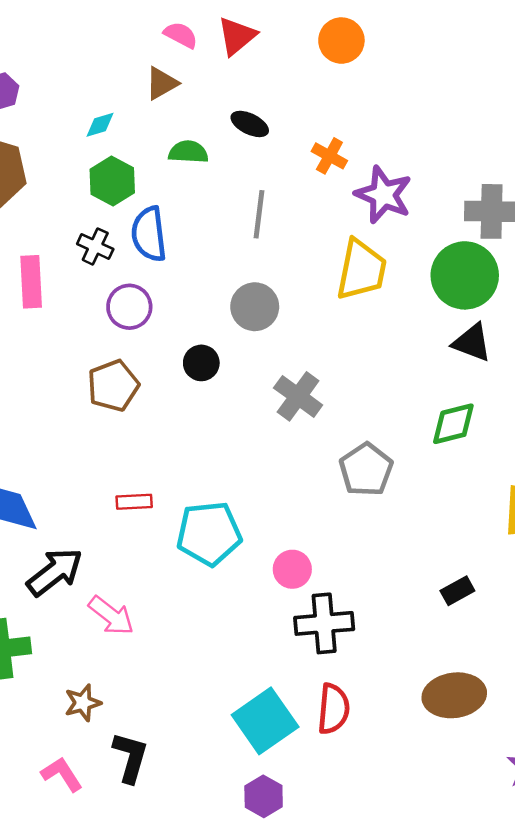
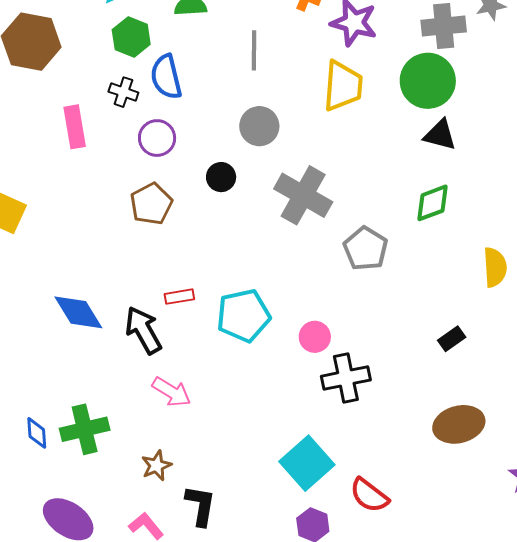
gray cross: (298, 396) -> (303, 195), size x1.4
black arrow: (55, 572) -> (143, 330), moved, turned -75
red semicircle: (333, 709) -> (369, 495), moved, turned 129

